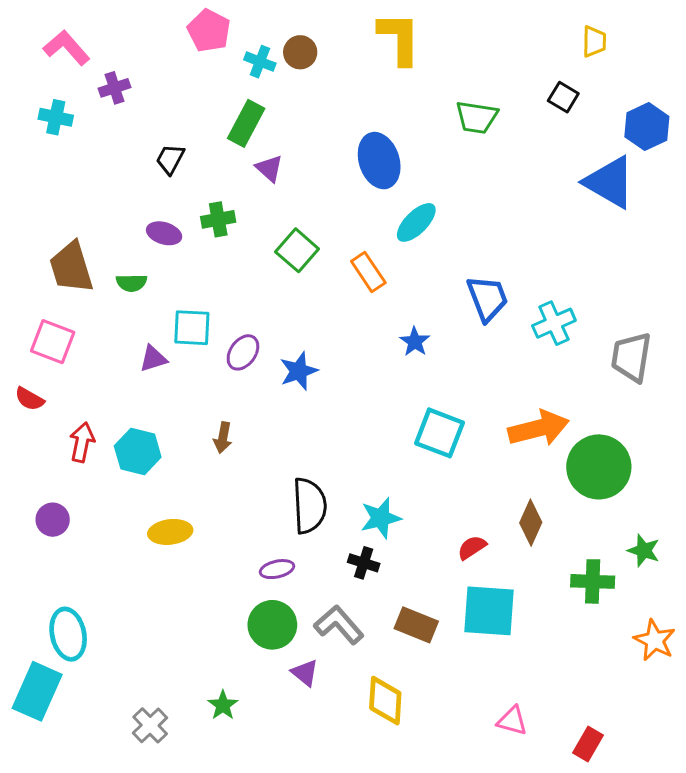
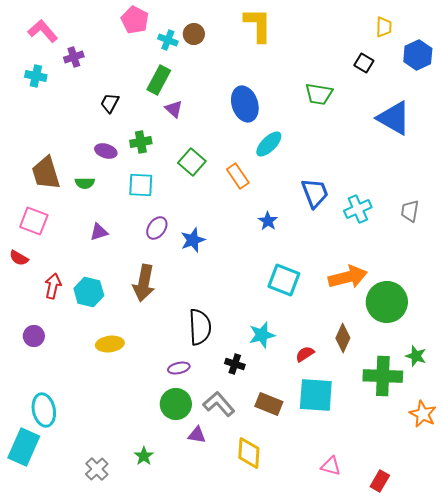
green trapezoid: (477, 117) -> (319, 94), moved
blue hexagon: (647, 127) -> (418, 55), moved
cyan square: (192, 328) -> (141, 185), moved
gray trapezoid: (631, 357) -> (410, 211), moved, size x0.7
brown arrow: (223, 438) -> (144, 283), size x1.8
cyan star: (381, 518) -> (262, 335), moved
green cross: (593, 581) -> (383, 376), size x1.4
purple triangle: (305, 673) -> (197, 435), turned -30

